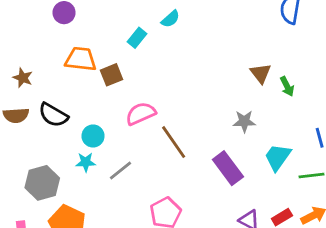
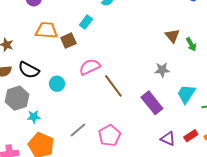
cyan rectangle: (137, 38) -> (86, 22), moved
cyan star: (86, 162) -> (34, 117), moved
gray line: (121, 170) -> (78, 130), moved
gray hexagon: (42, 183) -> (17, 98), moved

